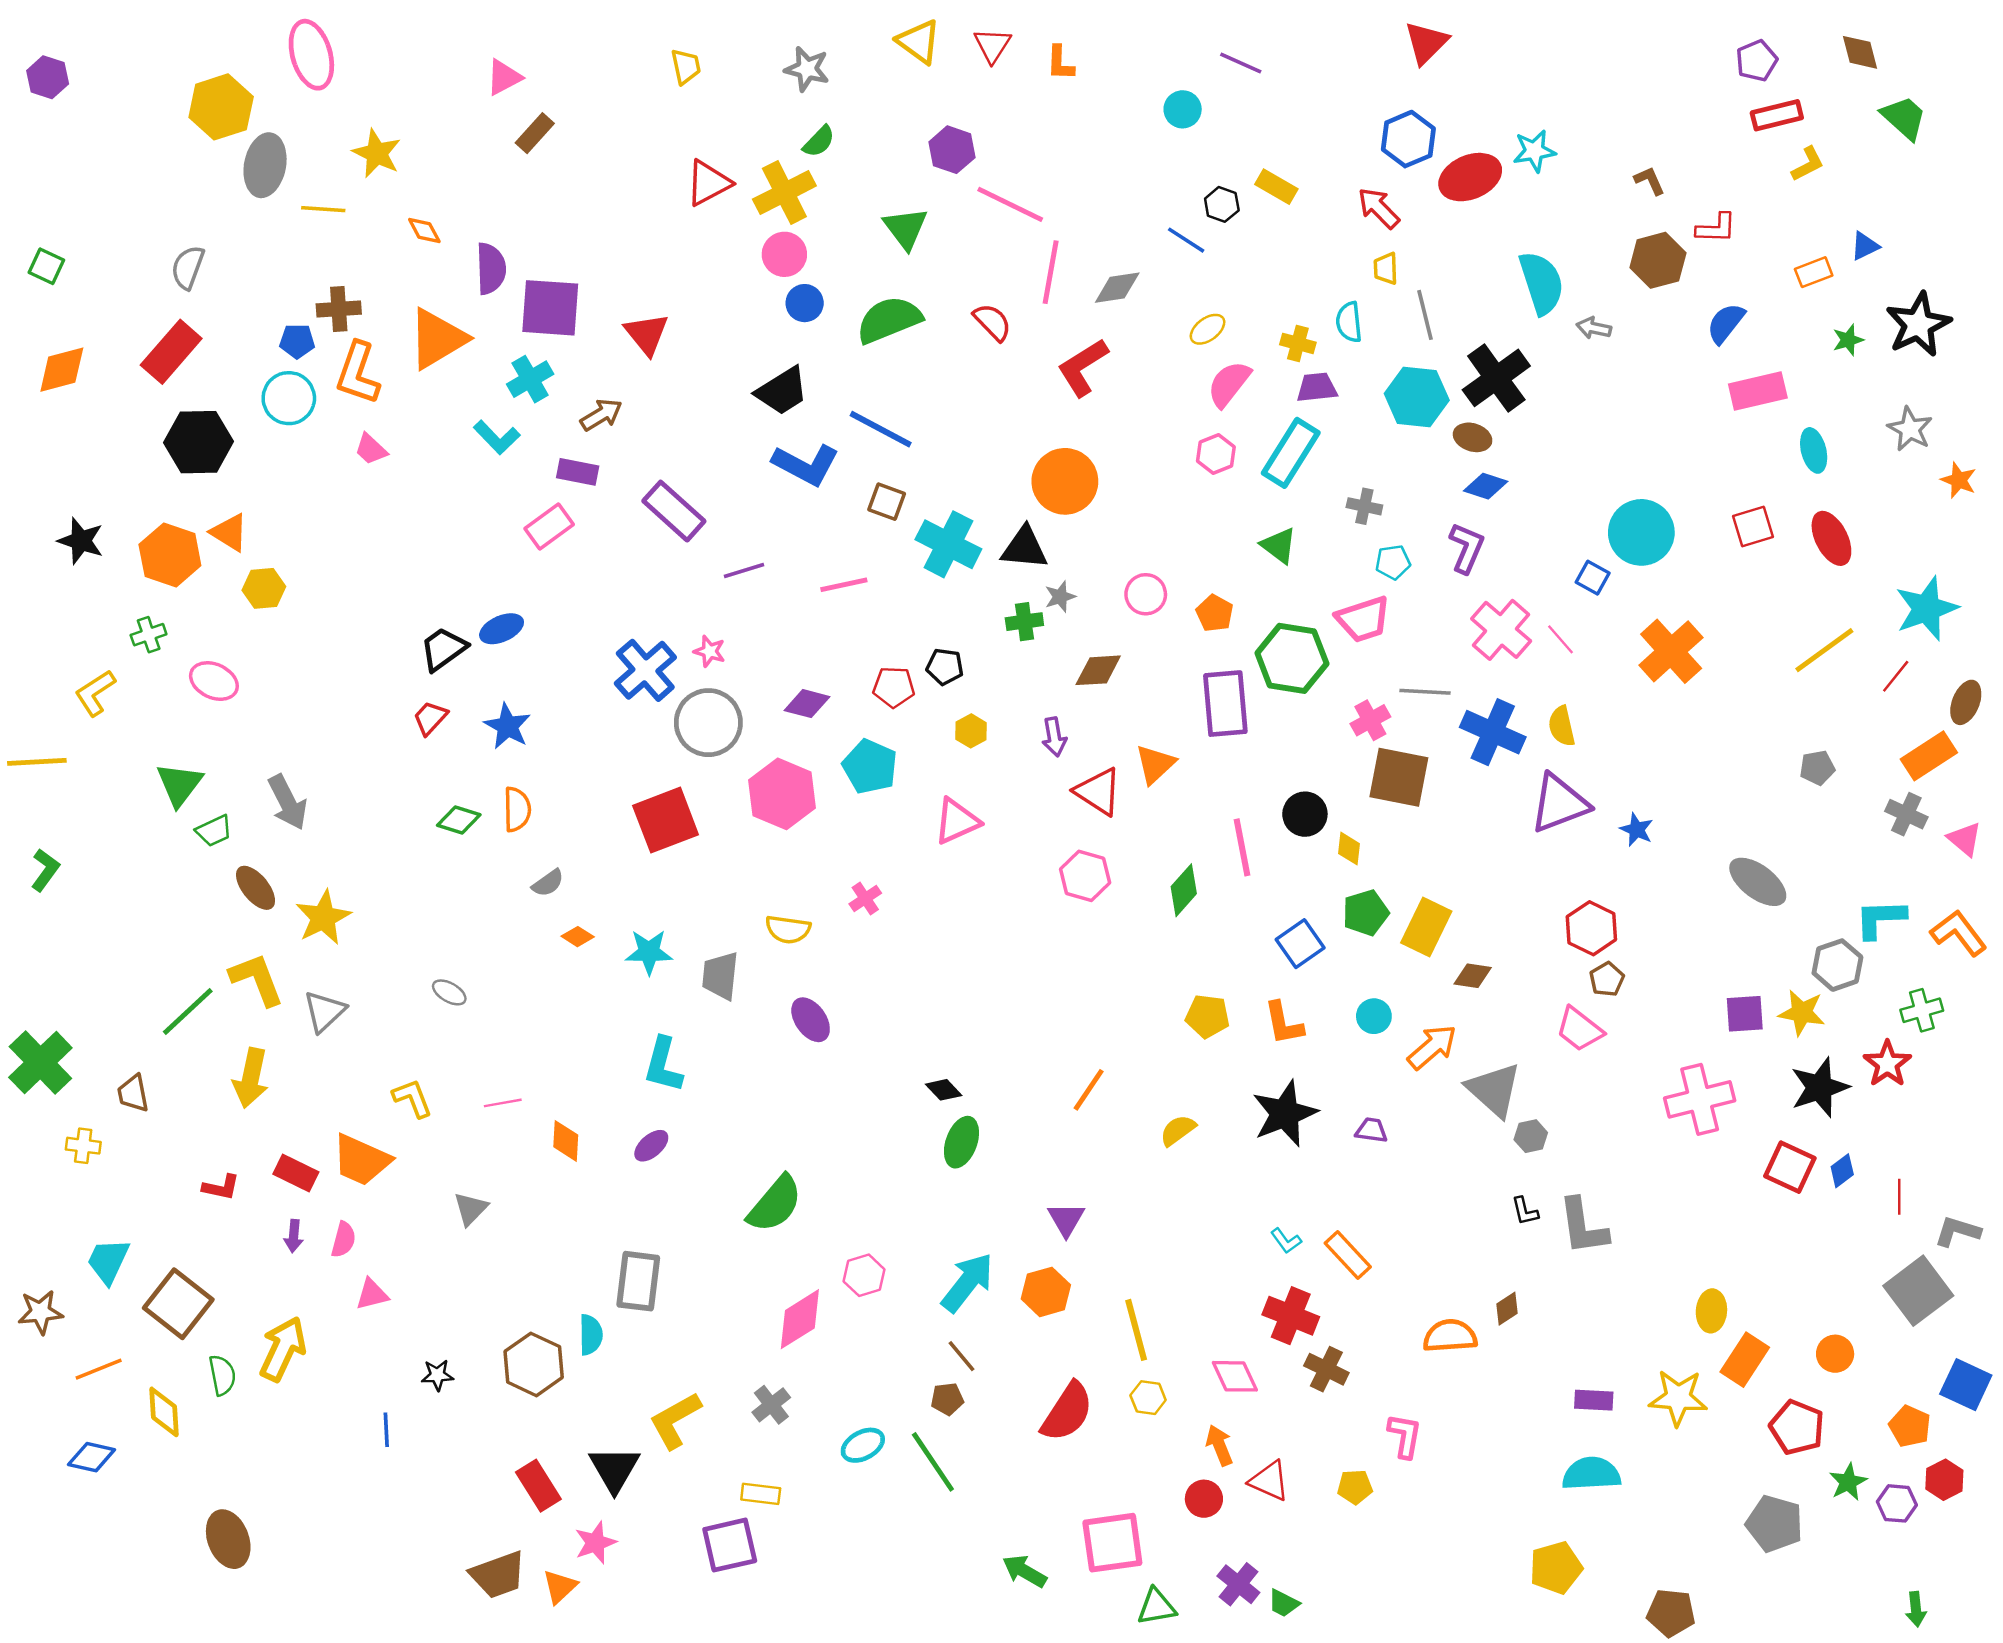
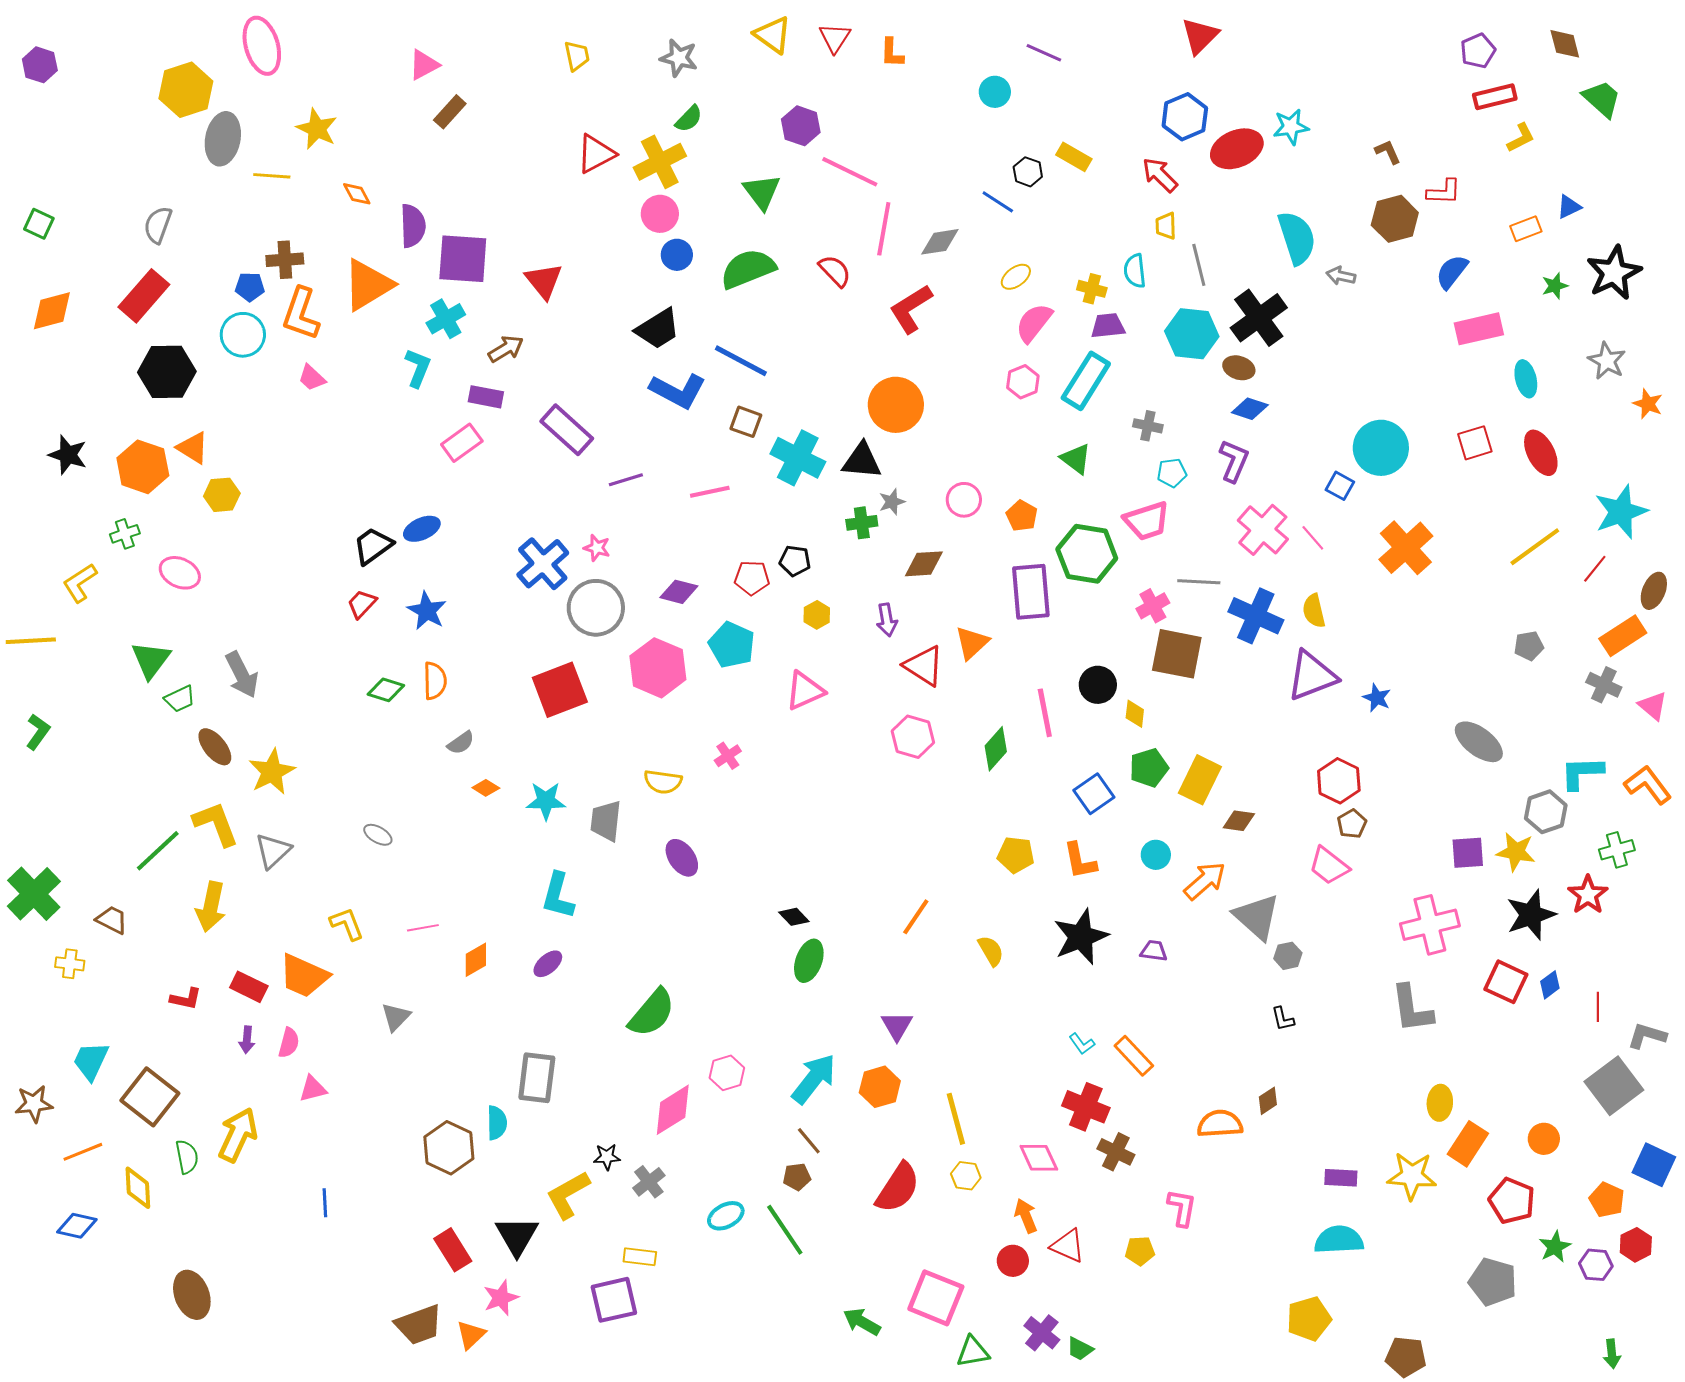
cyan L-shape: (497, 437) -> (418, 368), turned -114
brown trapezoid: (133, 1093) -> (112, 920), turned 128
yellow semicircle: (1178, 1130) -> (991, 951), turned 96
orange diamond: (566, 1141) -> (476, 960), turned 57
gray L-shape: (1583, 1227) -> (1412, 1009), moved
black star: (437, 1375) -> (607, 1157), moved
pink square: (1112, 1543) -> (936, 1298), turned 30

